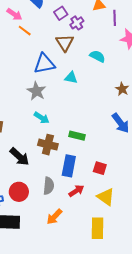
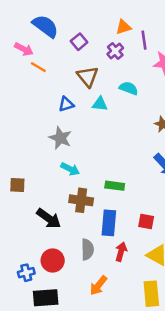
purple cross: (77, 23) -> (115, 51), moved
blue triangle: (44, 64) -> (66, 104), size x0.6
cyan triangle: (71, 78) -> (100, 104), moved
red arrow: (76, 191) -> (121, 252), turned -35

